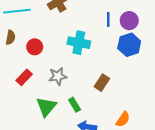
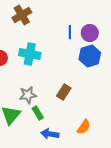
cyan cross: (79, 43) -> (30, 54), moved
gray star: (58, 76) -> (28, 95), moved

